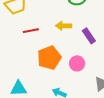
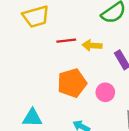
red line: (31, 31) -> (66, 41), moved

